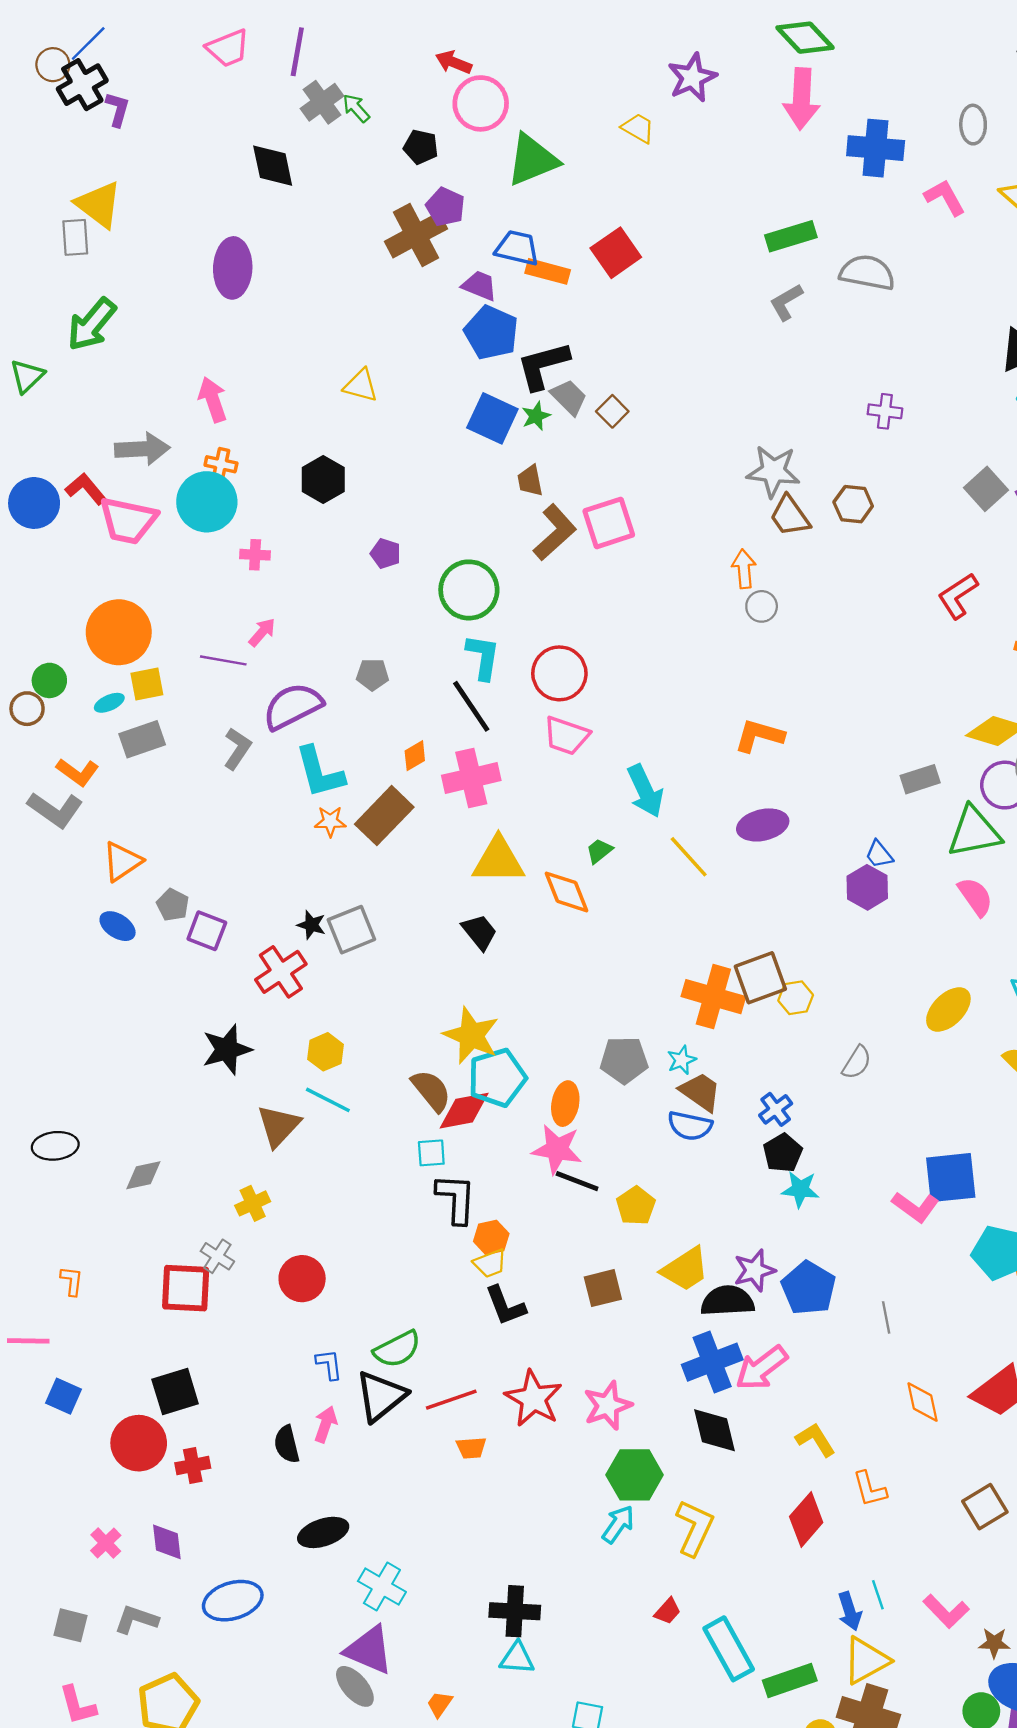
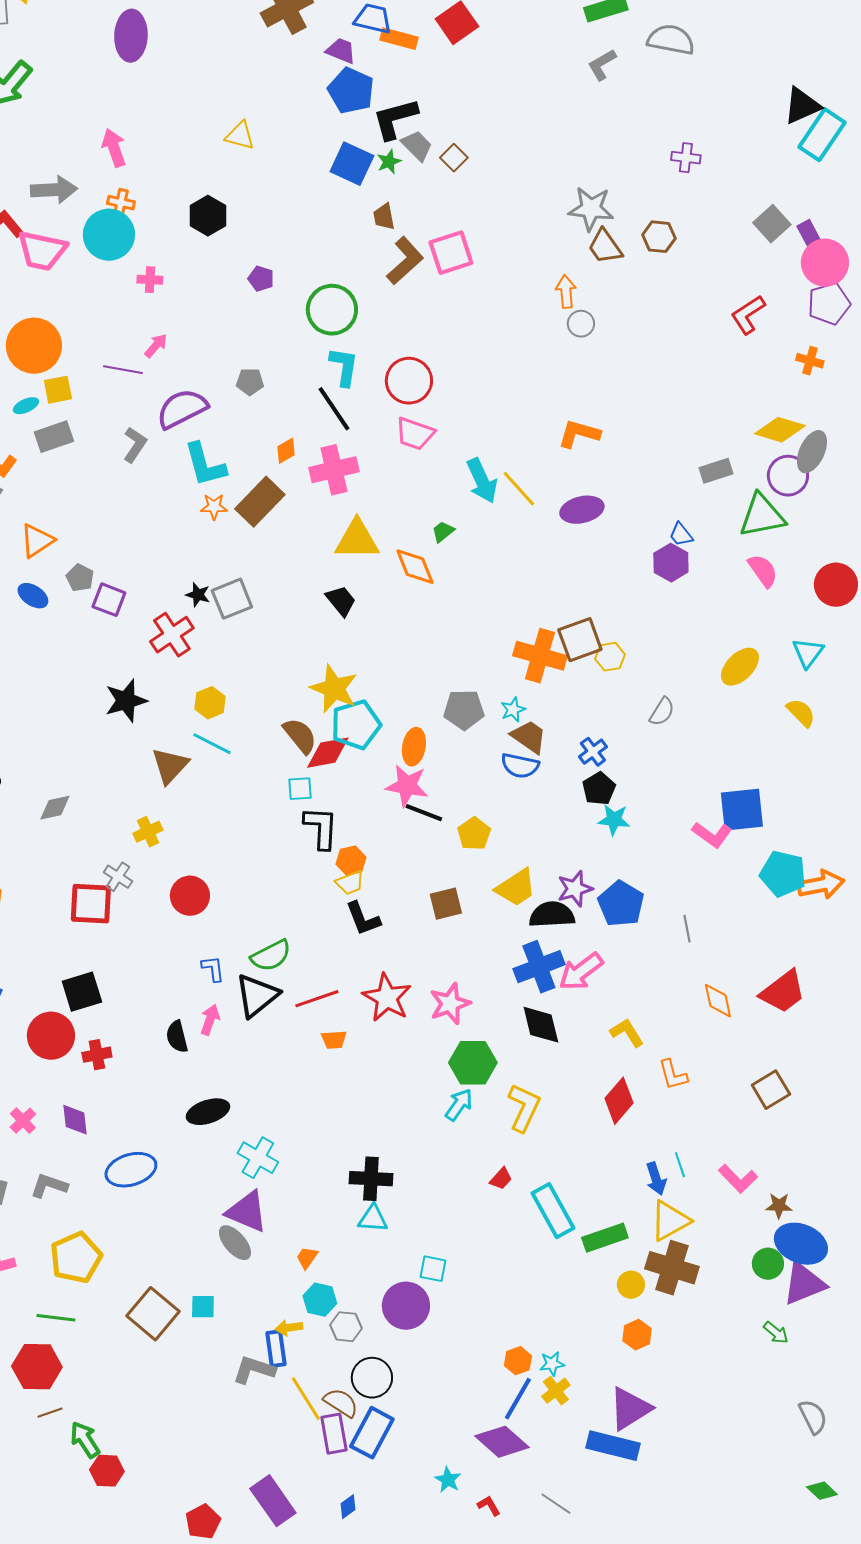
yellow line: (689, 857) -> (519, 489), moved

